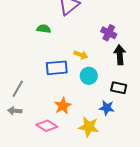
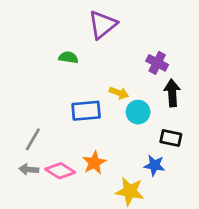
cyan circle: (89, 76) -> (138, 112), moved
pink diamond: (47, 126) -> (60, 171), moved

